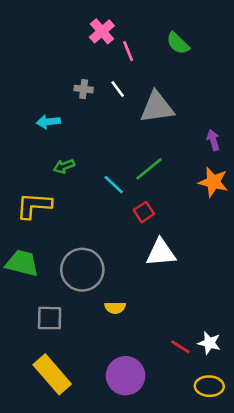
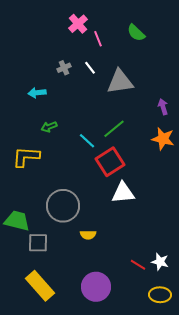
gray cross: (84, 89) -> (64, 68), turned -32
red square: (144, 212) -> (110, 162), size x1.8
green trapezoid: (22, 263) -> (17, 221), moved

